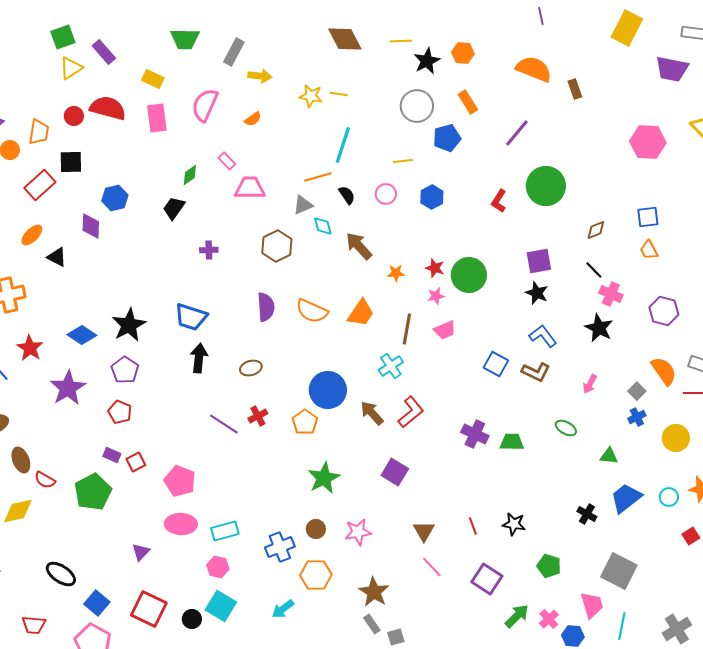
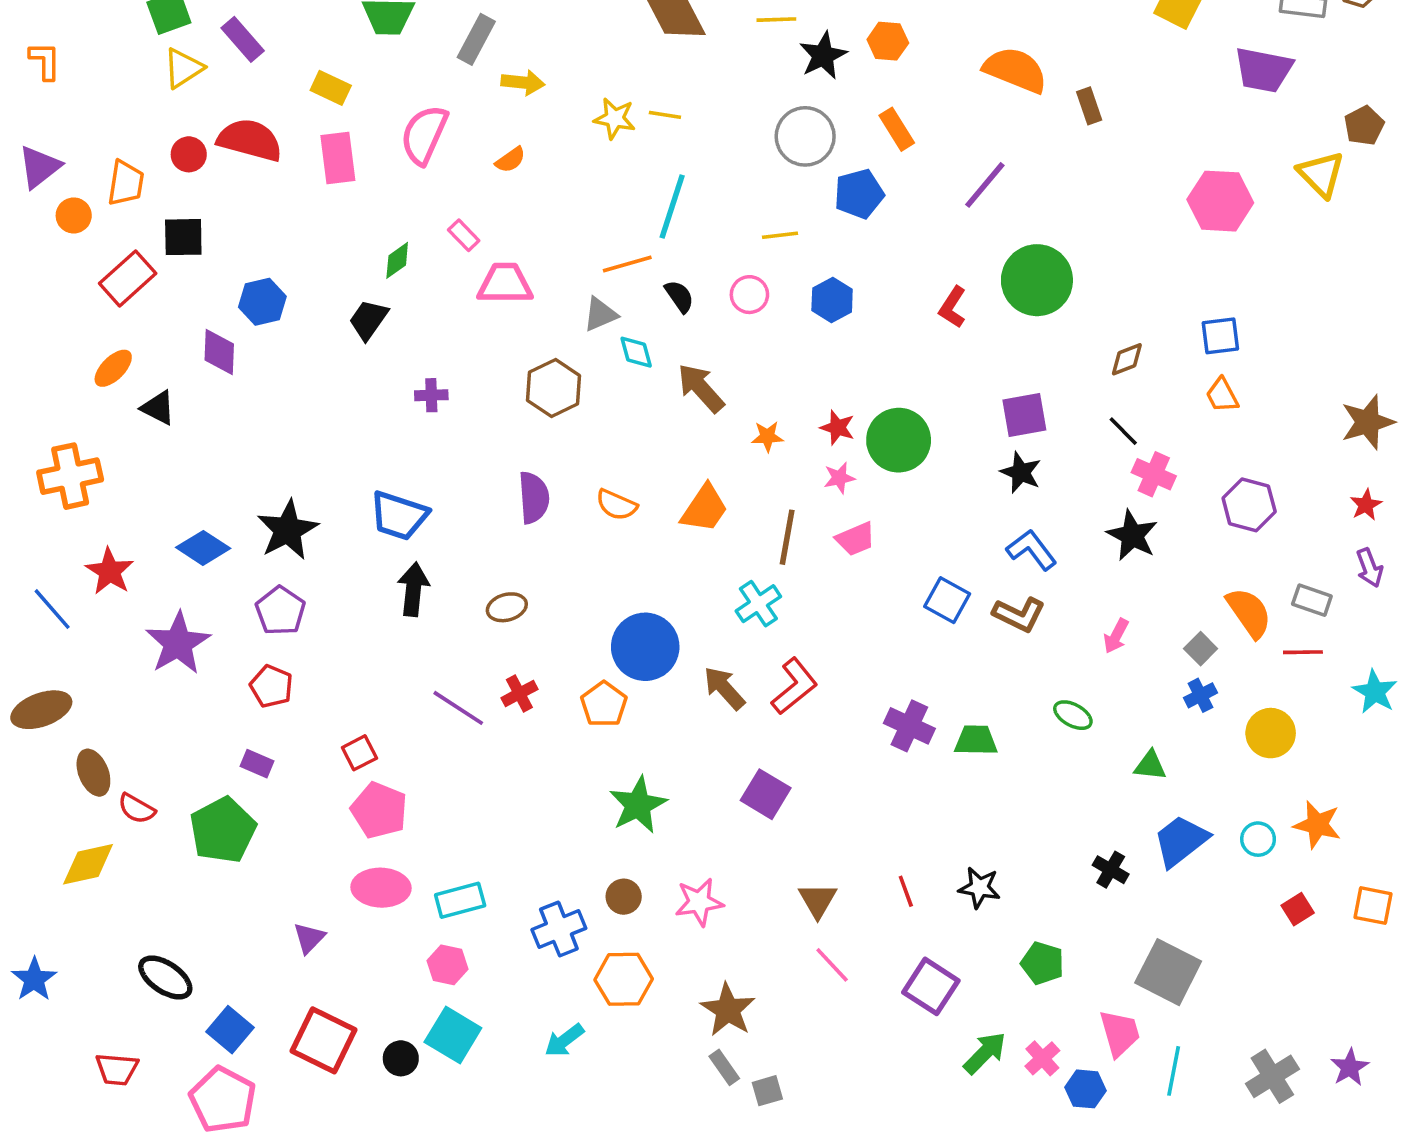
orange semicircle: (312, 311) -> (616, 505), size x0.7
red square: (136, 462) -> (359, 753), moved

